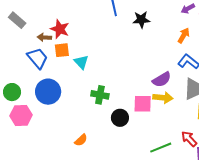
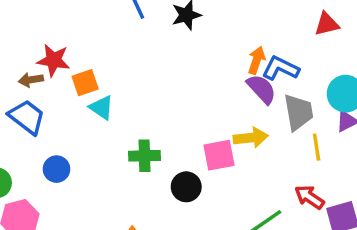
orange arrow: (184, 35) -> (257, 60), moved
orange square: (62, 50) -> (85, 83), moved
purple semicircle: (162, 80) -> (261, 89), moved, turned -90
blue circle: (48, 92) -> (57, 169), size x0.6

